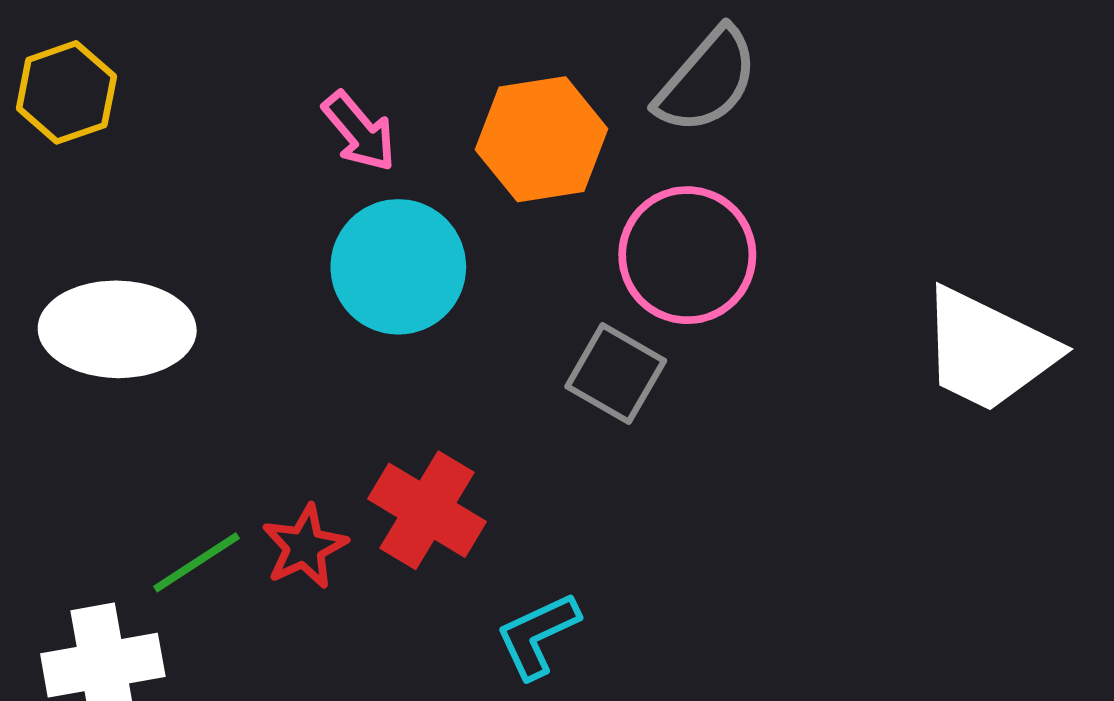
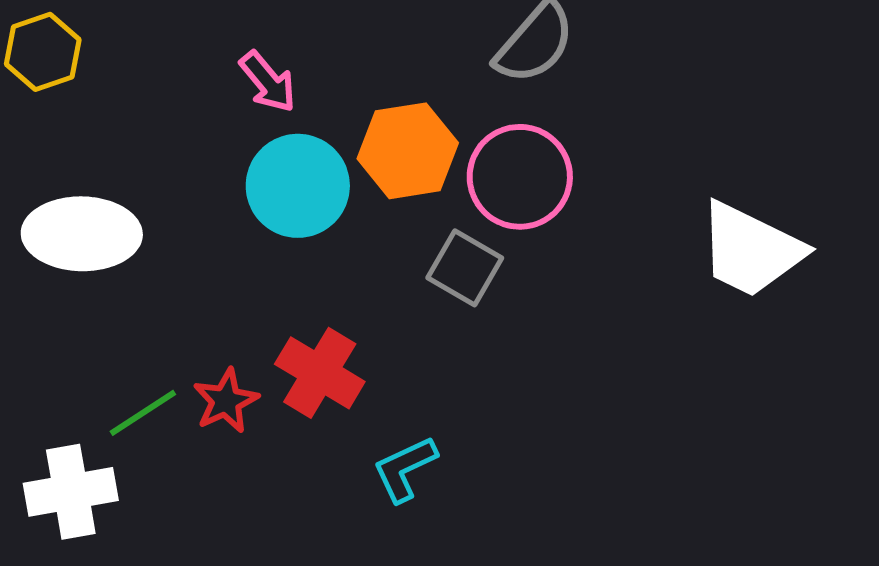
orange hexagon: (542, 139) -> (408, 151), moved

